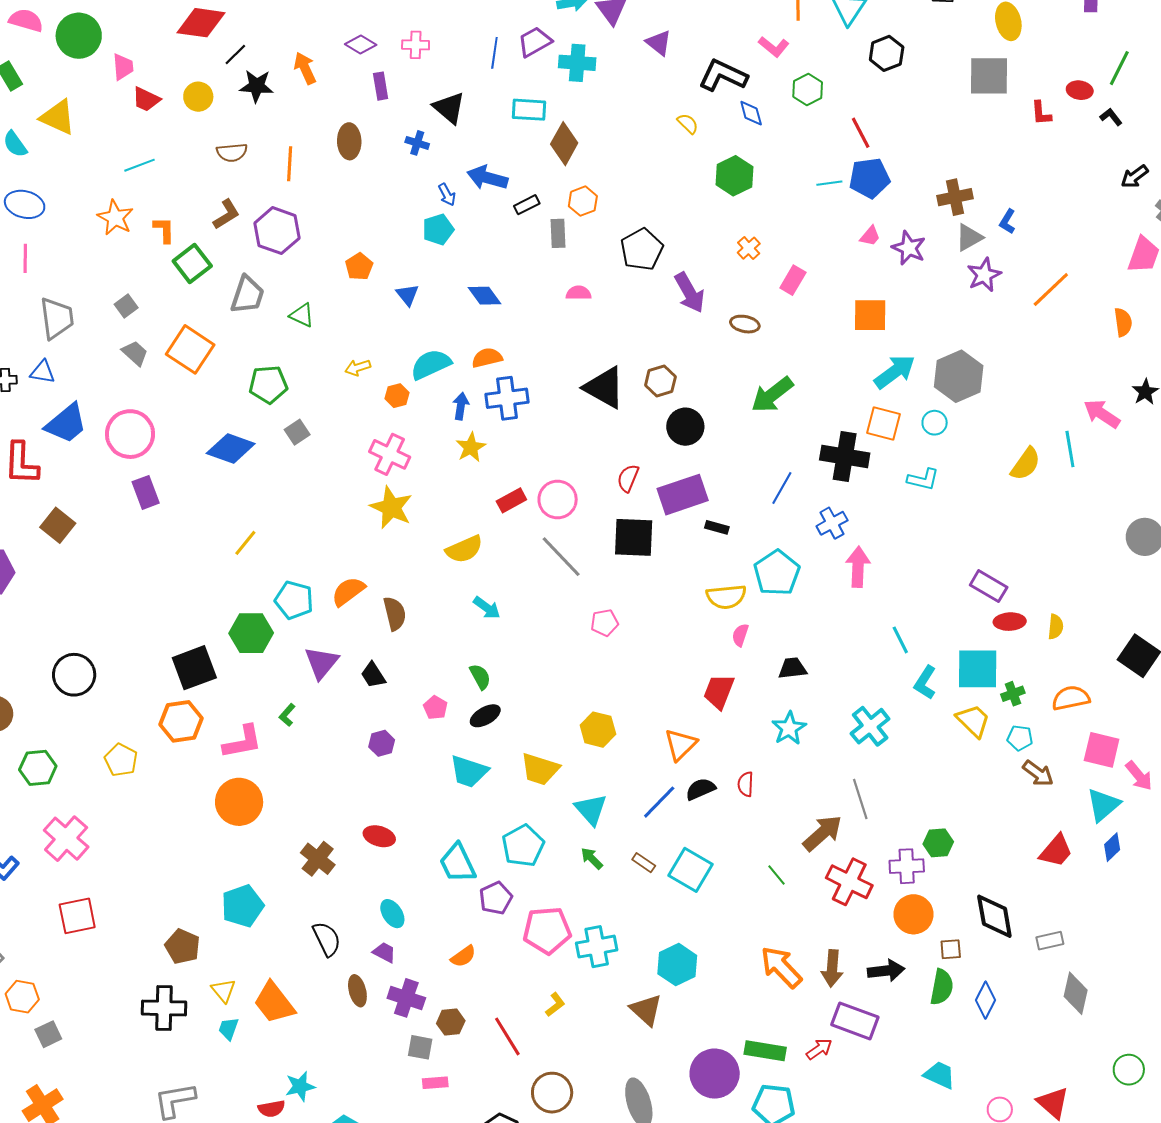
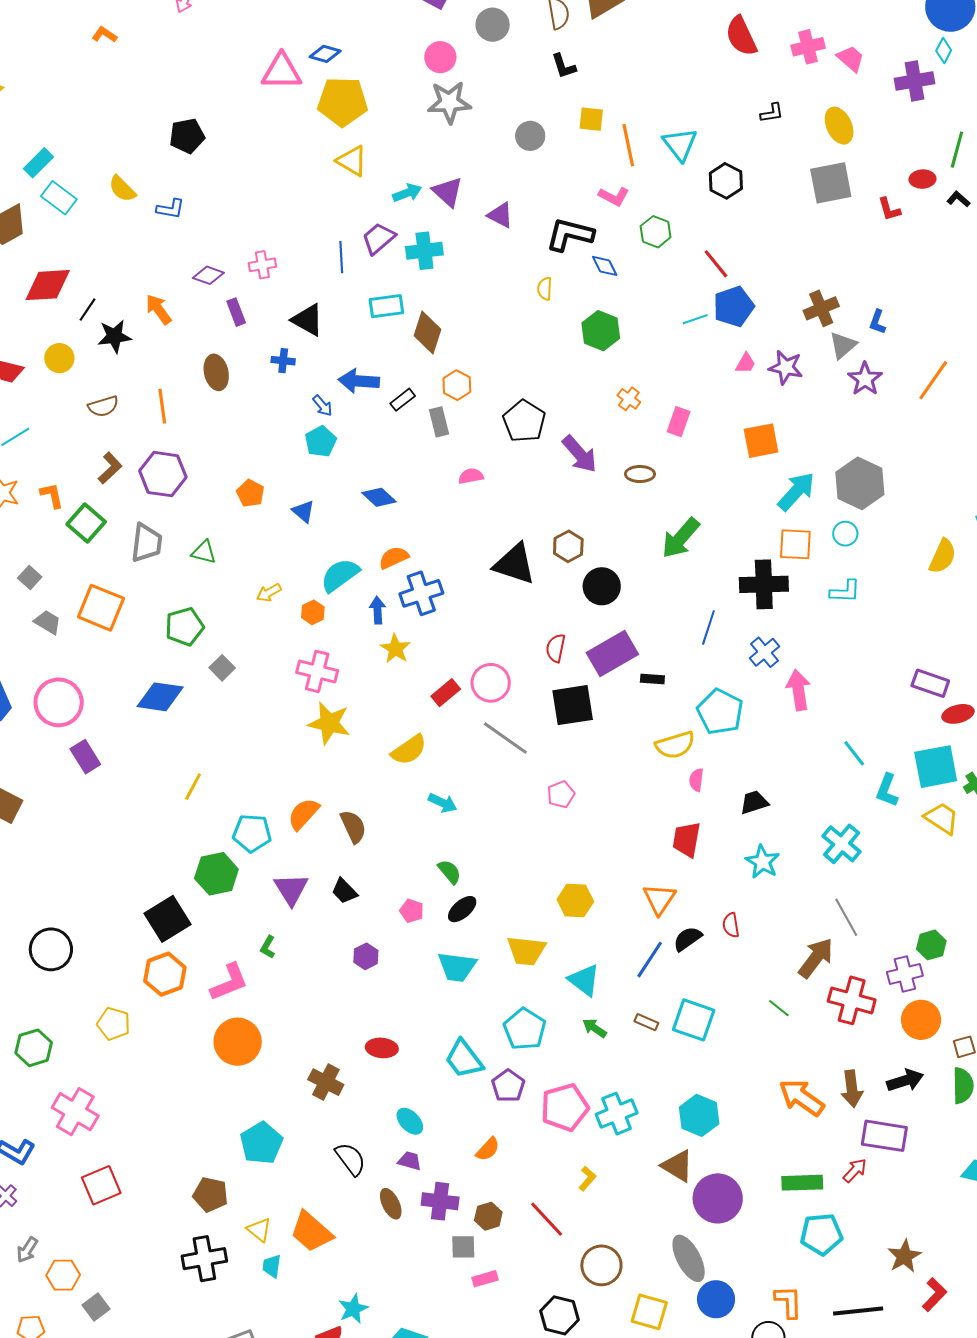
yellow semicircle: (688, 124) -> (545, 289), turned -120
purple circle: (715, 1074) -> (718, 1198), moved

